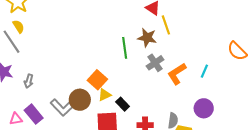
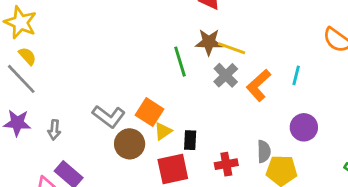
yellow line: (166, 25) -> (232, 48), moved, turned -42
black rectangle: (123, 104) -> (190, 140), turned 56
gray L-shape: (62, 107) -> (109, 116), moved

